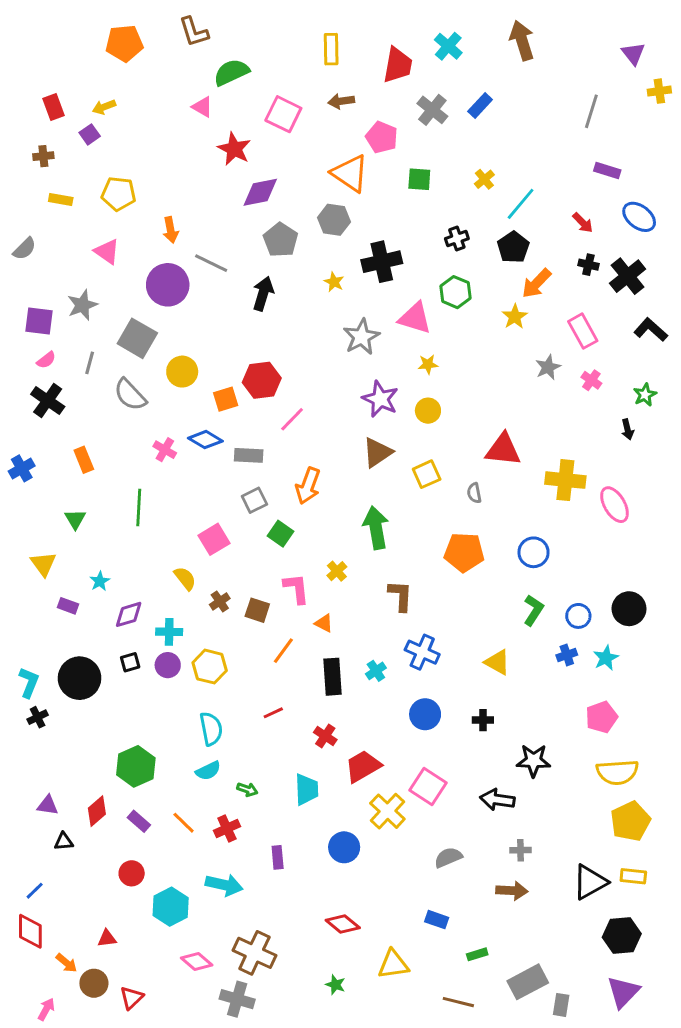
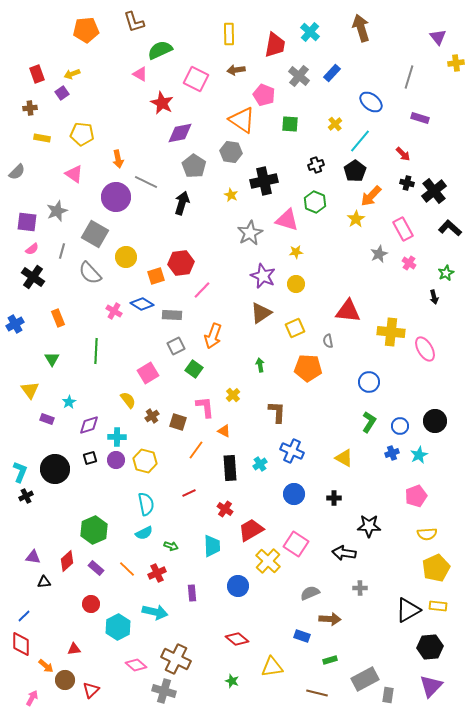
blue ellipse: (639, 217) -> (371, 102), moved
green arrow: (376, 528) -> (260, 365), size x0.5
orange pentagon: (464, 552) -> (308, 368), moved
yellow semicircle: (617, 772) -> (427, 534), size x0.7
brown arrow: (512, 891) -> (330, 619), moved

